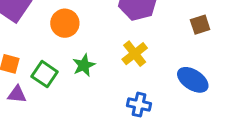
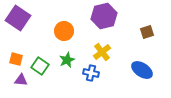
orange circle: (65, 23) -> (64, 31), moved
blue cross: (139, 105) -> (91, 73), moved

